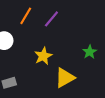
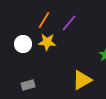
yellow star: (43, 56) -> (47, 42), moved, turned 30

